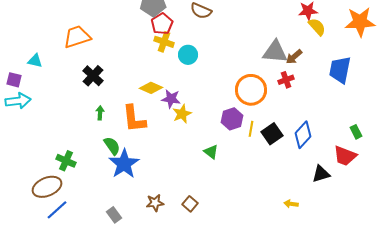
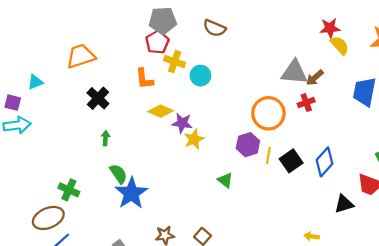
red pentagon: (162, 24) -> (157, 42), moved
cyan triangle: (35, 61) -> (35, 82), turned -35
orange L-shape: (134, 119) -> (144, 79), moved, size x0.7

